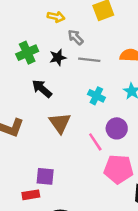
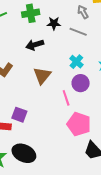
gray arrow: (76, 37) -> (83, 12), moved
black arrow: (42, 89) -> (35, 45), turned -72
purple circle: (117, 128) -> (81, 83), moved

